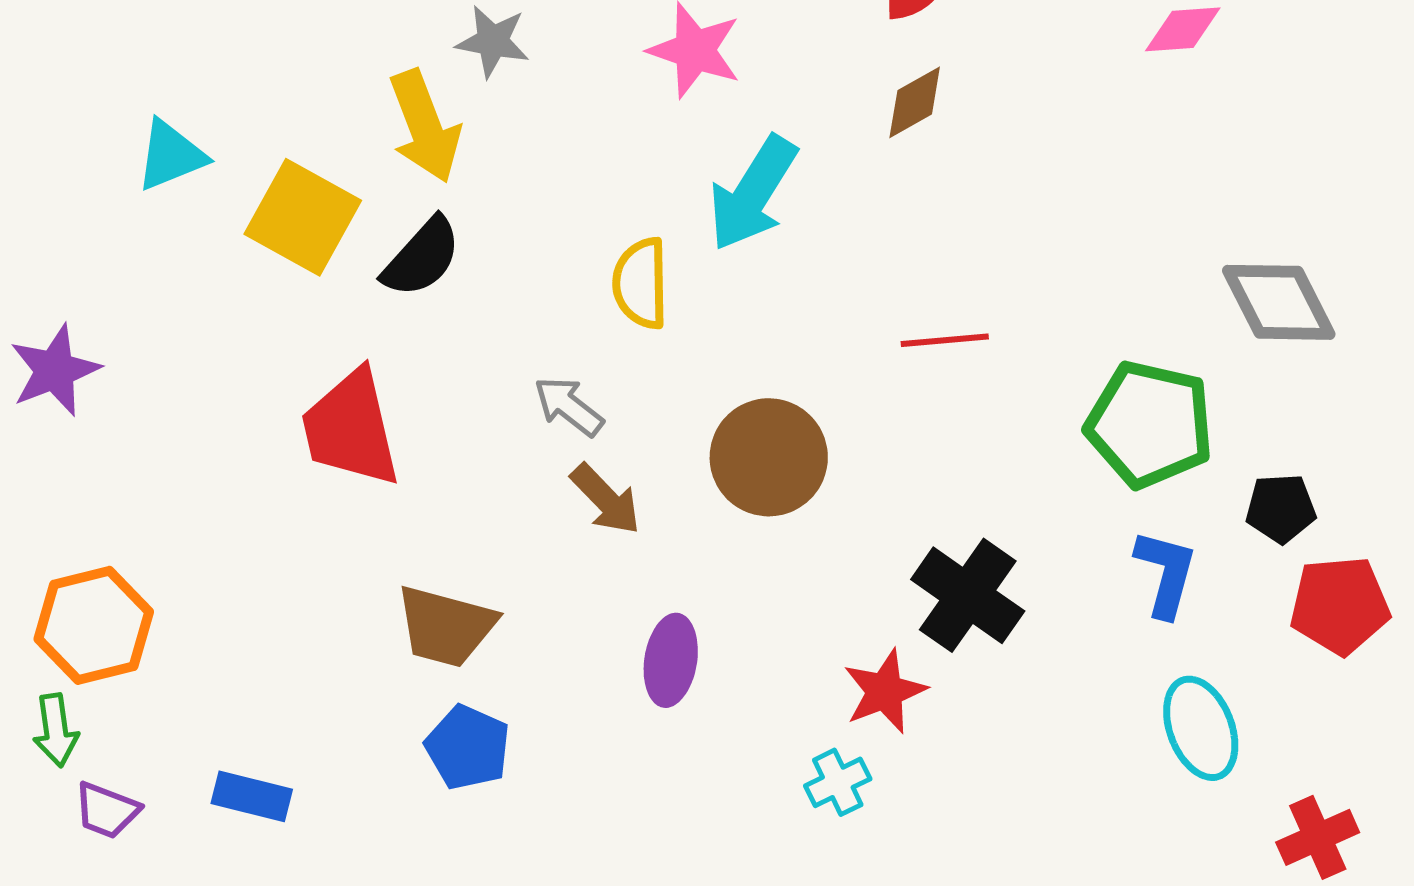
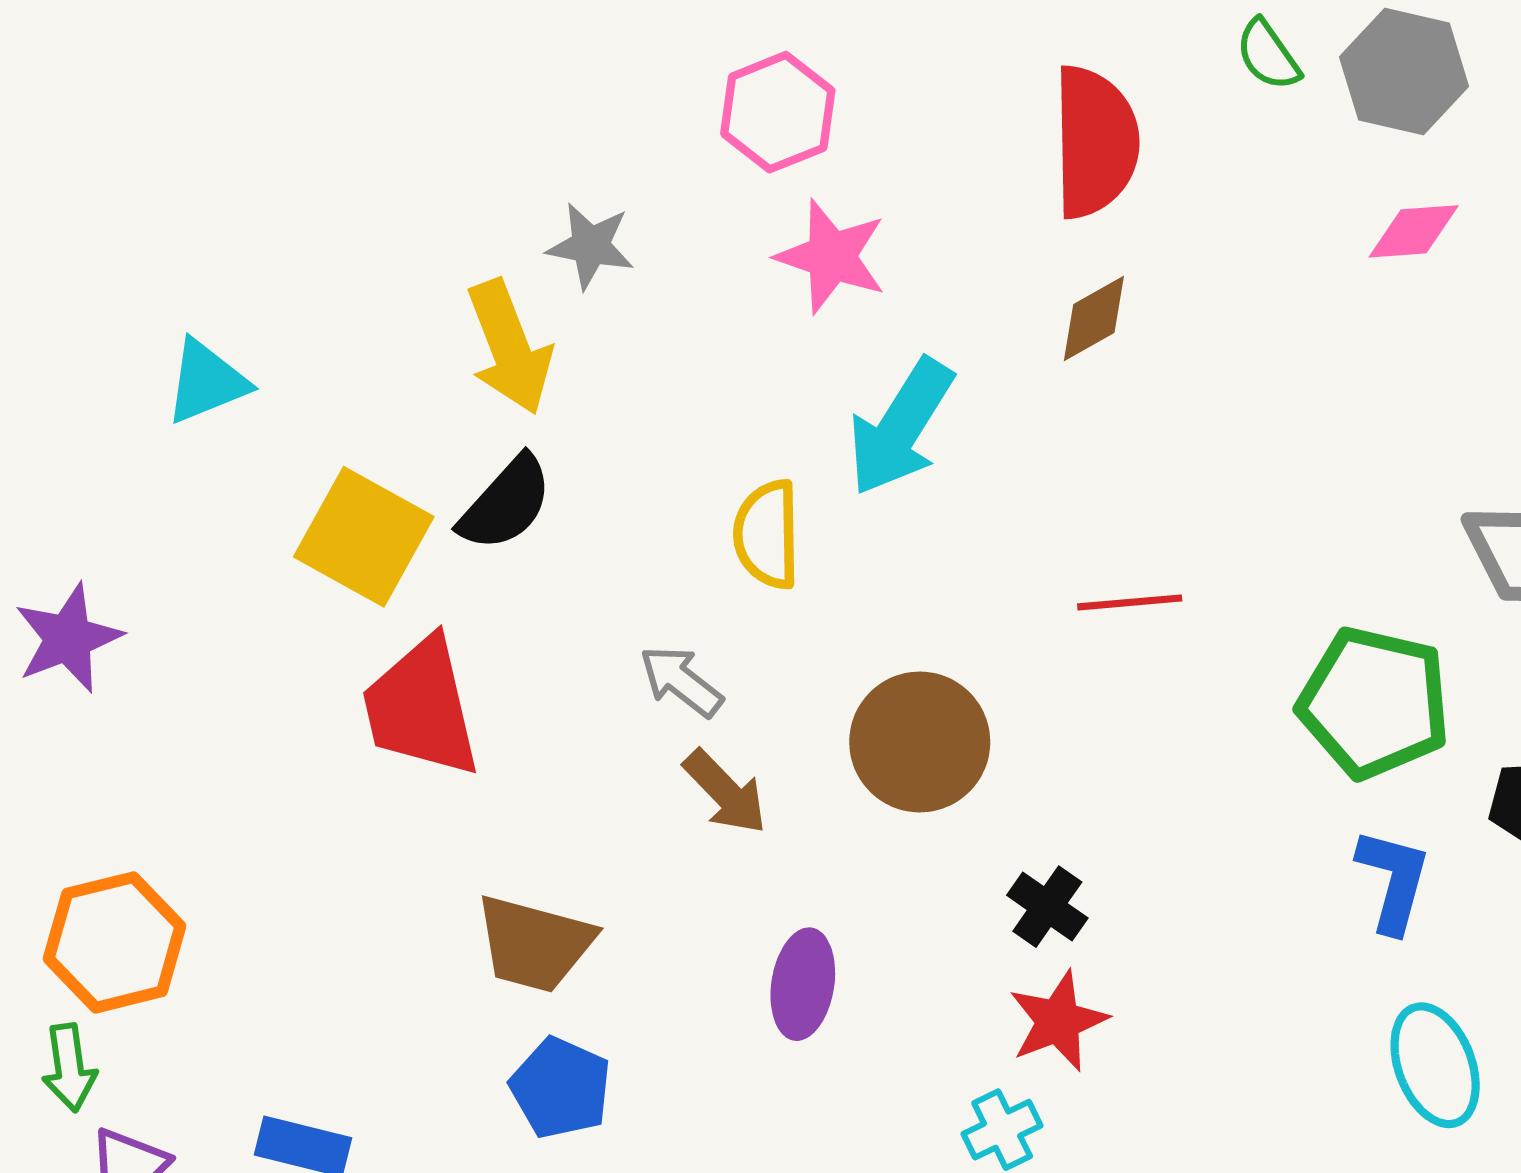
yellow square: (303, 217) -> (364, 537), moved
black cross: (968, 595) -> (1047, 907), moved, size x0.6

